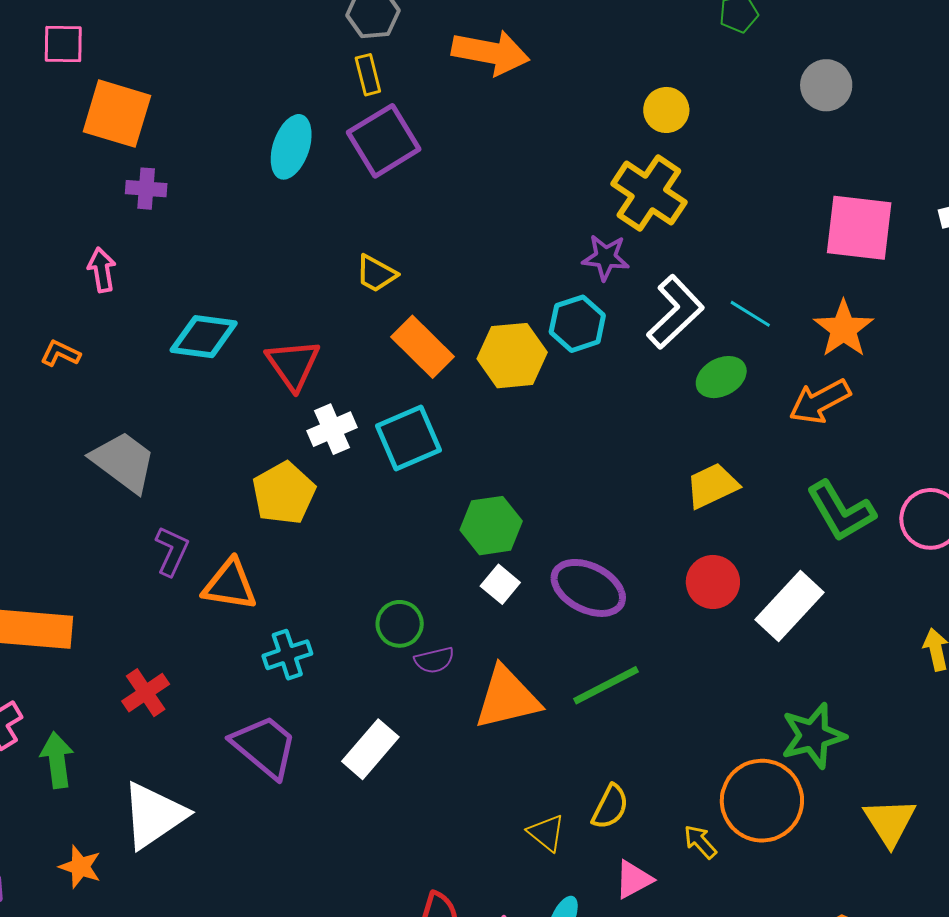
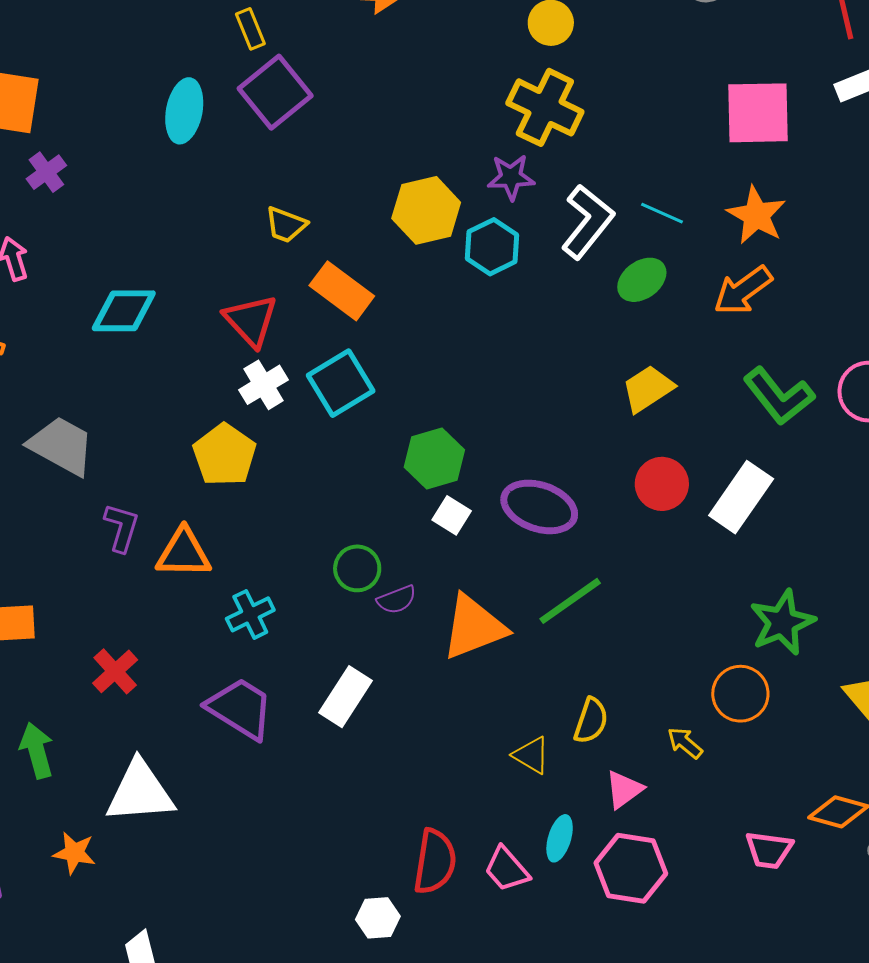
purple cross: (146, 189) -> (46, 172), turned -33
yellow hexagon: (512, 356) -> (426, 210), moved
red triangle: (293, 364) -> (251, 321), moved
orange circle: (762, 801) -> (740, 694), size x0.7
white triangle: (154, 815) -> (140, 792), turned 38

